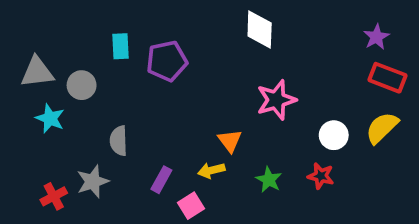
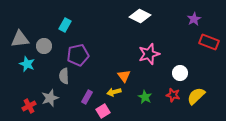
white diamond: (260, 29) -> (140, 16), turned -65
purple star: (376, 37) -> (194, 19), moved
cyan rectangle: (120, 46) -> (65, 25), turned 32
purple pentagon: (167, 61) -> (78, 55), moved
yellow semicircle: (382, 128) -> (196, 96), moved

